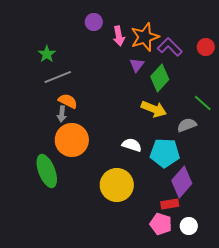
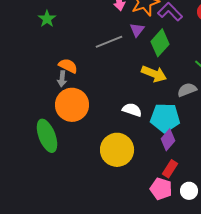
gray line: (58, 77) -> (109, 42), moved
purple diamond: (182, 182) -> (168, 140), moved, size x0.7
red rectangle: (170, 204) -> (170, 169), turned -48

